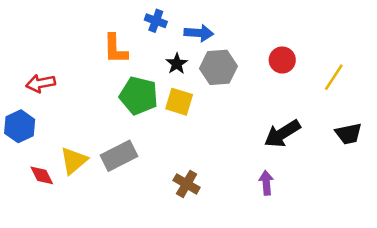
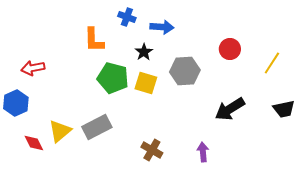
gray hexagon: (218, 67) -> (185, 71), moved
purple arrow: (266, 183) -> (203, 152), moved

